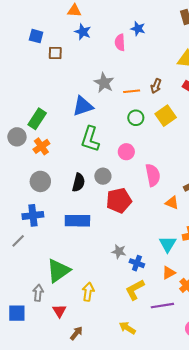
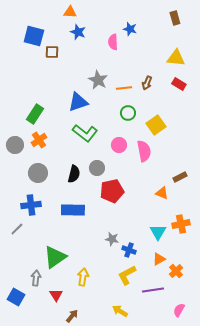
blue square: (36, 36) -> (34, 36), size x1.5
yellow square: (166, 116) -> (156, 125), moved
gray circle: (17, 137) -> (15, 145), moved
green L-shape: (90, 139) -> (85, 133), turned -70
pink semicircle: (153, 175) -> (144, 151), moved
blue square: (17, 313) -> (16, 297), turned 30

